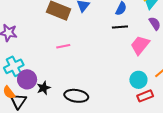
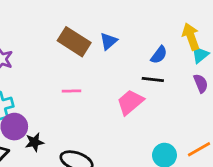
pink trapezoid: (140, 45) -> (130, 102), moved

